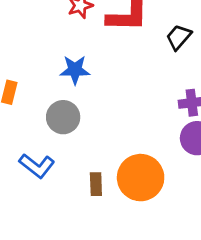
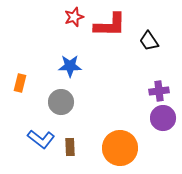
black trapezoid: (179, 37) -> (149, 41), turned -75
brown rectangle: (96, 184) -> (70, 147), moved

